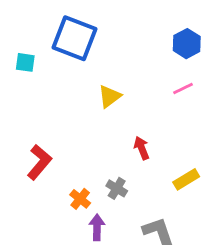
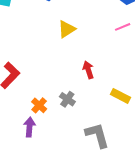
yellow rectangle: (186, 179) -> (121, 96), turned 54
purple arrow: (97, 227) -> (29, 127), moved

